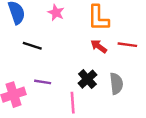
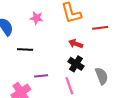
red arrow: (99, 46) -> (76, 44), moved
gray semicircle: (116, 84) -> (102, 76), moved

